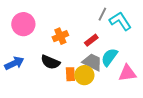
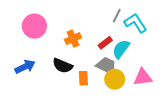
cyan semicircle: (109, 57) -> (121, 49), moved
yellow circle: (84, 75) -> (115, 79), moved

